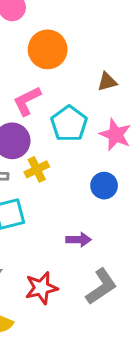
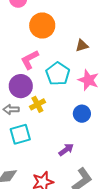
purple arrow: (79, 240) -> (66, 150), turned -35

